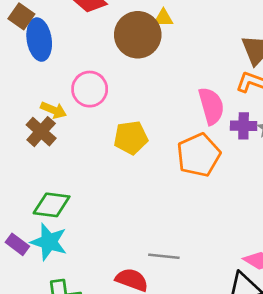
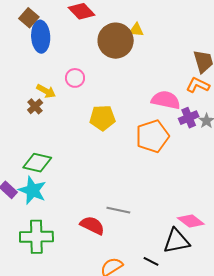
pink circle: (90, 89) -> (75, 78), size x0.7
pink semicircle: (211, 106) -> (166, 100), turned -68
purple cross: (244, 126) -> (189, 118), turned -30
brown cross: (41, 132) -> (35, 106), size x0.7

